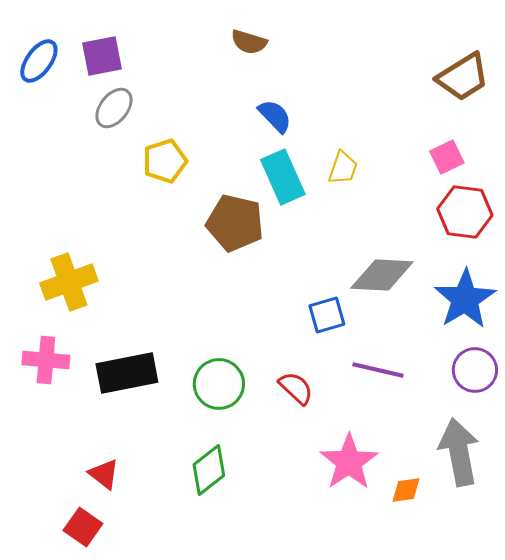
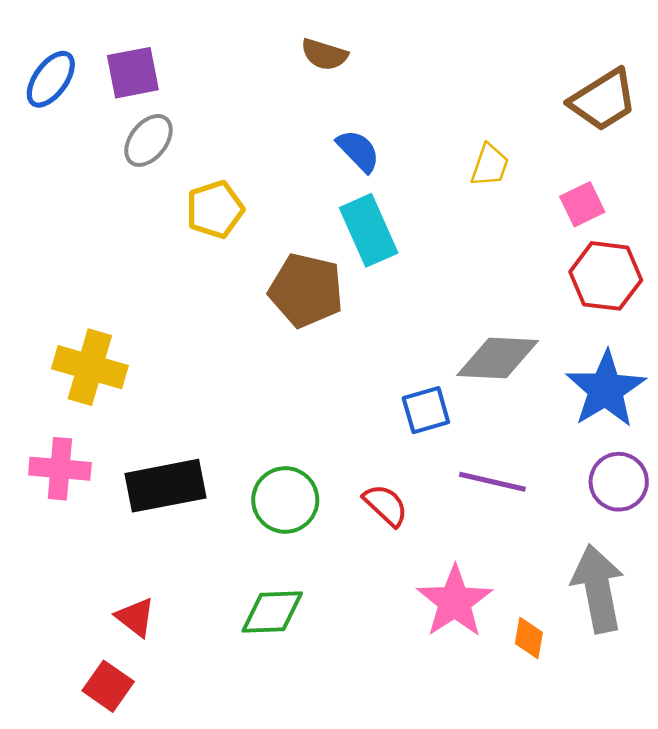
yellow trapezoid: (343, 168) -> (490, 165), moved
yellow cross: (69, 282) -> (90, 367), turned 36
green diamond: (209, 470) -> (272, 612), turned 36
orange diamond: (406, 490) -> (529, 638), turned -72

